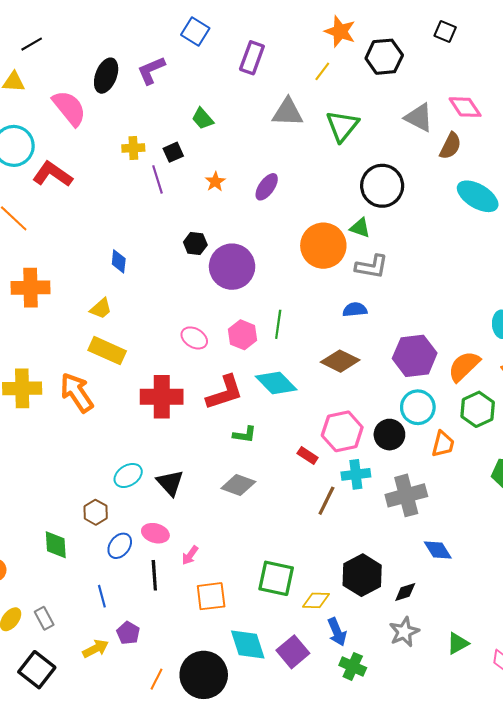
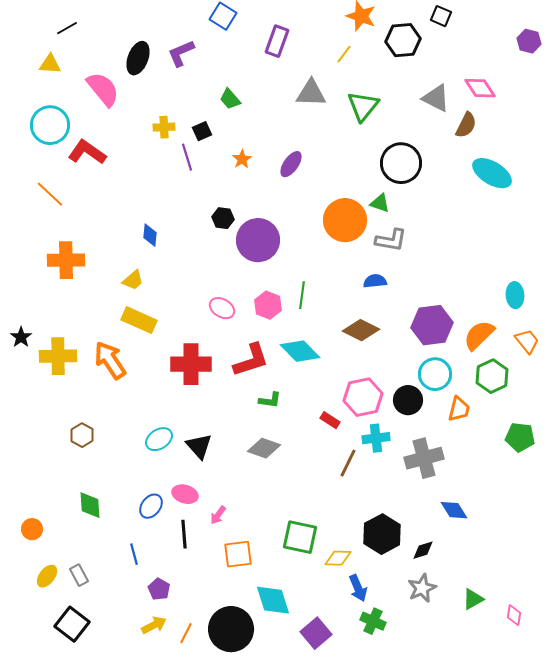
black square: (445, 31) -> (441, 16), moved
brown hexagon: (96, 512) -> (82, 435), moved
yellow arrow: (96, 649) -> (154, 625), moved
purple square: (293, 652) -> (316, 633), moved

